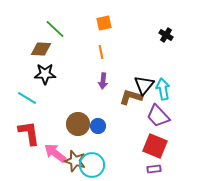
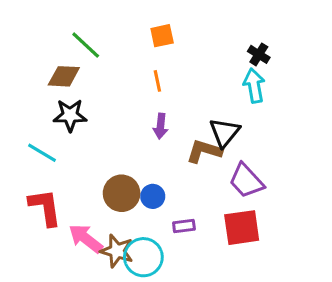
cyan arrow: (163, 89) -> (254, 86), moved
red square: (155, 146) -> (242, 228), turned -30
purple rectangle: (154, 169) -> (184, 226), moved

